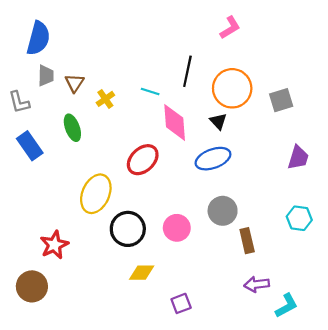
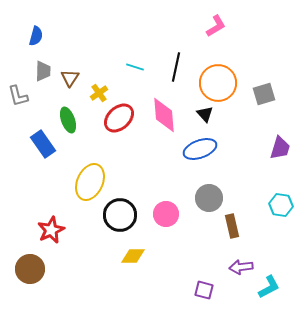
blue semicircle: (38, 38) -> (36, 36), size x0.6
cyan line: (150, 92) -> (135, 67), moved
blue rectangle: (30, 146) -> (43, 144), moved
red ellipse: (143, 160) -> (119, 118), moved
purple square: (181, 303) -> (204, 290), moved, turned 36

